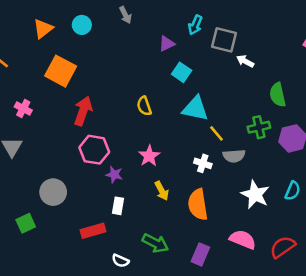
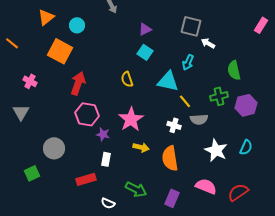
cyan circle: (82, 25) -> (77, 25), moved
cyan arrow: (195, 25) -> (188, 62), moved
cyan square: (182, 72) -> (145, 52), moved
pink star: (149, 156) -> (131, 119), size x1.4
yellow arrow: (162, 191) -> (141, 147), turned -49

